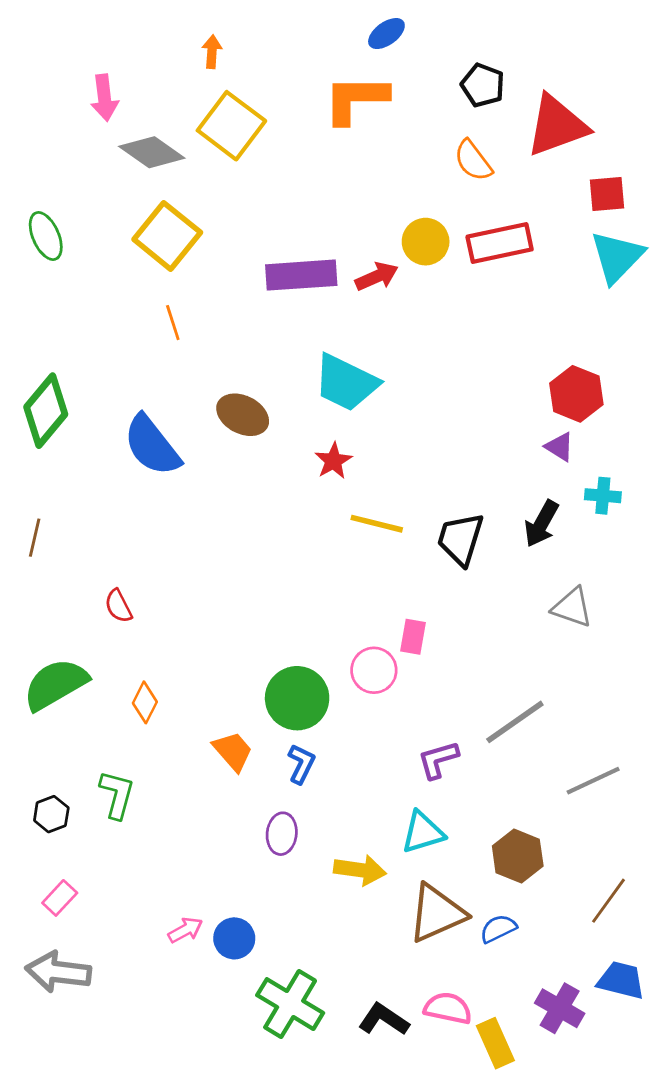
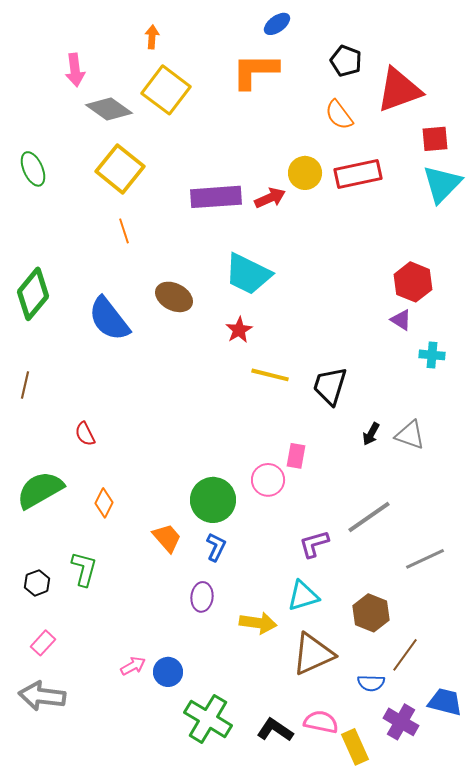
black arrow: (541, 524) -> (371, 434), moved, size x0.7
brown line: (608, 901) -> (405, 655), moved
blue semicircle: (498, 929) -> (371, 683), moved, turned -152

